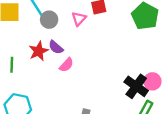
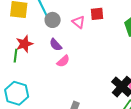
pink triangle: (79, 19) -> (79, 22), turned -40
red star: (39, 51) -> (24, 44), moved

